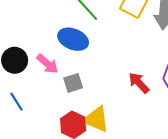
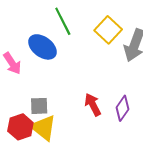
gray square: (73, 83) -> (39, 106), moved

